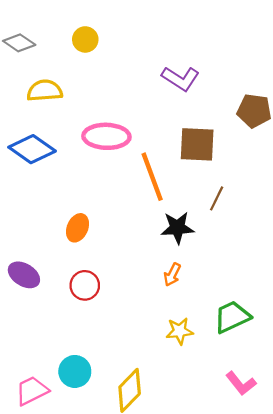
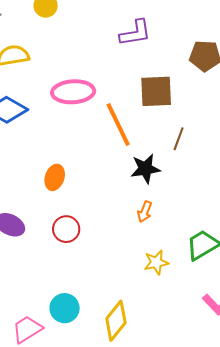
purple L-shape: (180, 79) -> (135, 33), turned -36

